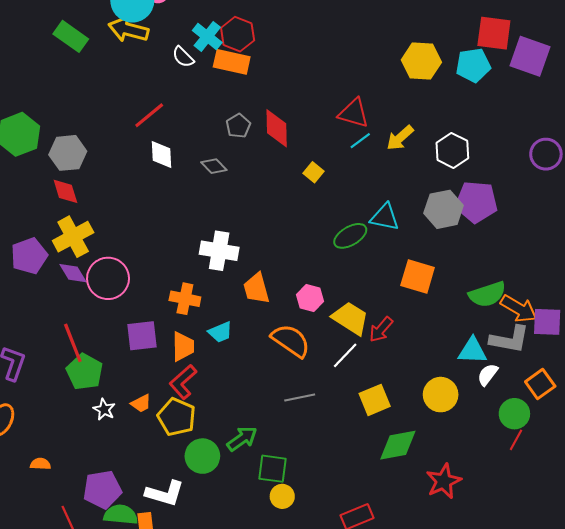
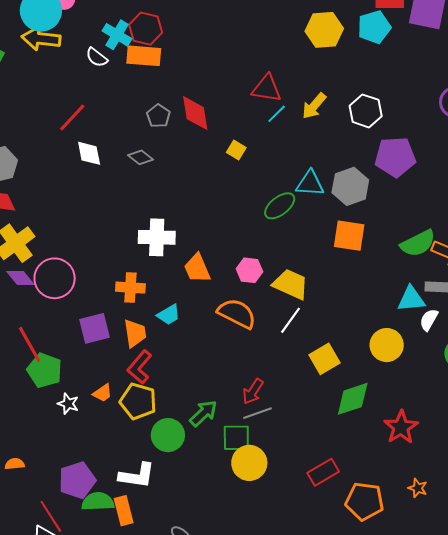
gray hexagon: (444, 209) -> (350, 186), moved
red arrow: (381, 329) -> (253, 391), moved
gray line: (300, 397) -> (257, 413), moved
yellow circle: (282, 496) -> (249, 463), size x1.5

